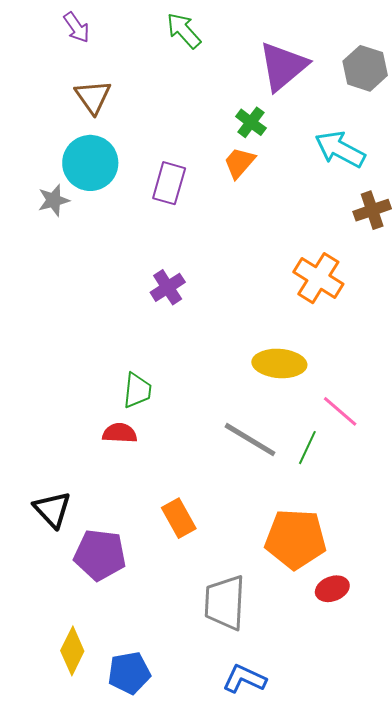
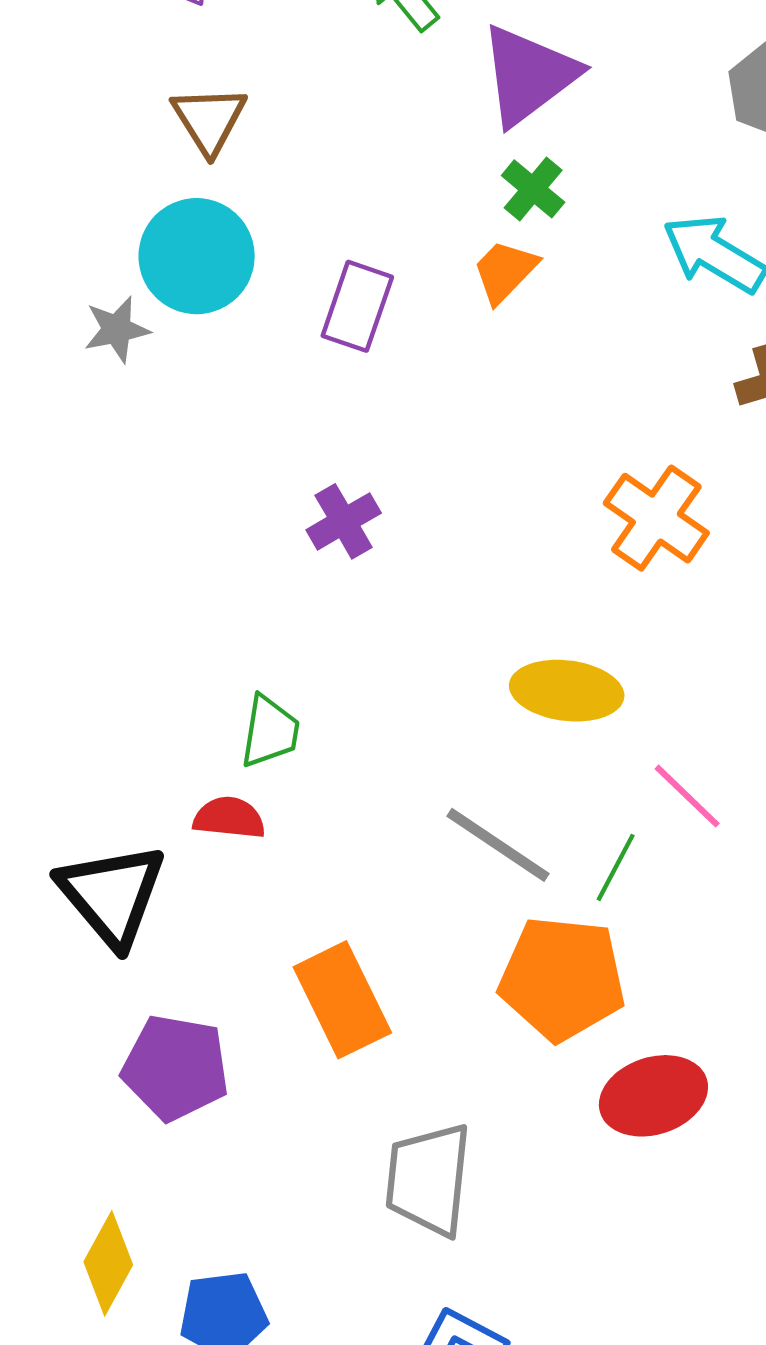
purple triangle: (283, 66) -> (529, 75), moved
black triangle: (52, 509) -> (112, 895), moved, size x1.4
orange rectangle: (179, 518) -> (342, 1000), size x1.4
orange pentagon: (296, 539) -> (562, 978), moved
red ellipse: (332, 589) -> (653, 1096), moved, size x1.5

